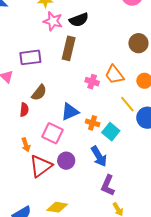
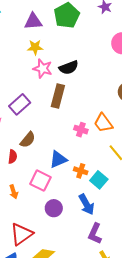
purple rectangle: (30, 57) -> (20, 104), turned -35
red triangle: (41, 166) -> (22, 234), moved

